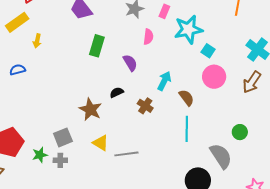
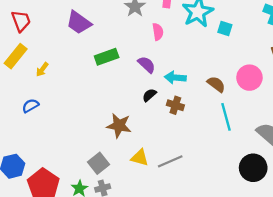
yellow arrow: (37, 41) -> (42, 69), turned 40
green rectangle: (97, 46) -> (107, 57), turned 70
pink circle: (214, 77) -> (249, 78), moved
cyan arrow: (164, 81) -> (175, 78), moved, turned -96
black semicircle: (117, 92) -> (149, 95), moved

